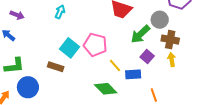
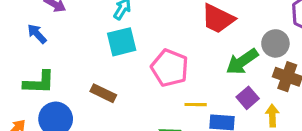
cyan square: (69, 48) -> (122, 42), moved, turned 30
yellow arrow: (172, 60) -> (272, 116), moved
yellow line: (115, 65) -> (196, 105), turned -56

